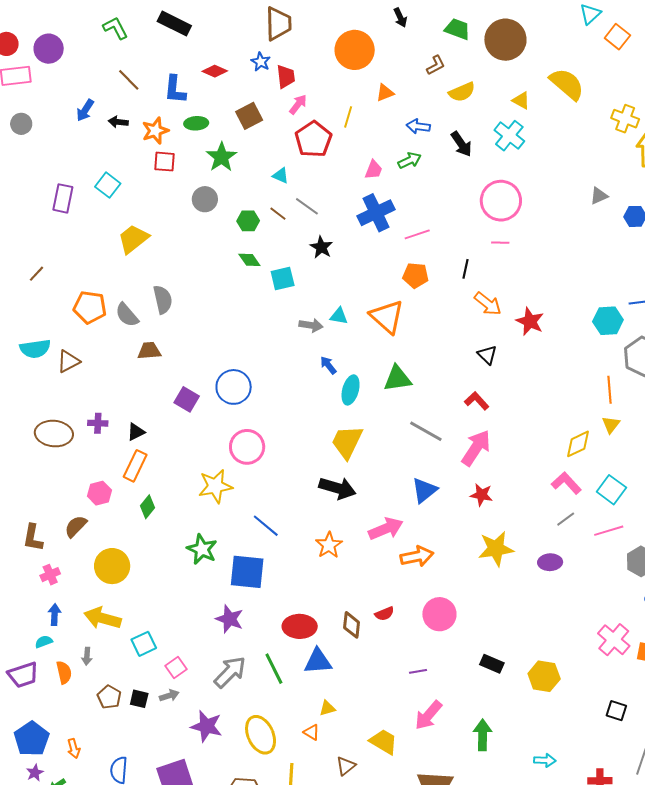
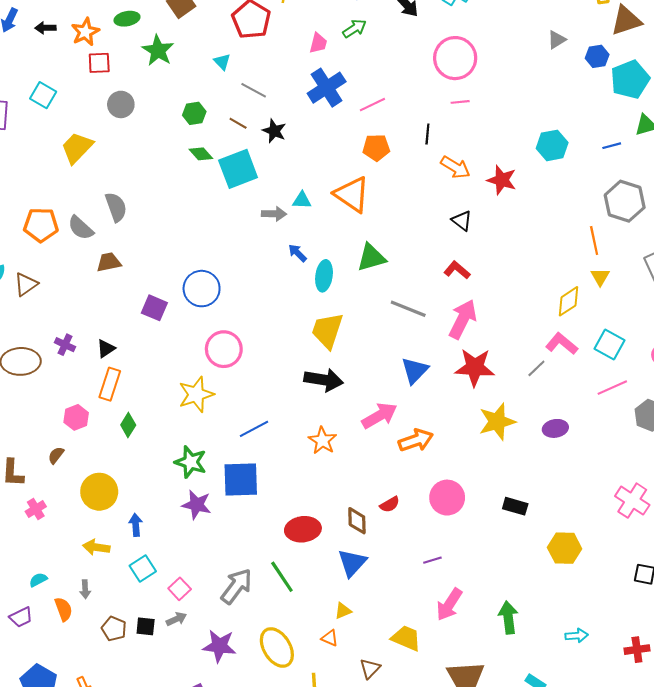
cyan triangle: (281, 176) -> (222, 62), turned 30
gray circle: (205, 199) -> (121, 104), moved
brown line: (278, 214) -> (238, 123), moved
cyan square: (283, 279) -> (238, 169), size x1.5
cyan hexagon: (608, 321) -> (552, 145), moved
purple cross: (98, 423) -> (65, 345), turned 30
red star: (481, 495) -> (475, 367), size x1.6
gray line: (566, 519) -> (536, 368), moved
brown semicircle: (76, 526) -> (56, 455), size x0.7
blue line: (266, 526) -> (254, 429), turned -60
blue arrow: (54, 615) -> (136, 525), moved
yellow arrow: (103, 618) -> (96, 547), size x0.7
purple star: (230, 619) -> (197, 505), moved
blue triangle: (318, 661) -> (352, 563), moved, turned -36
black rectangle: (492, 664) -> (515, 506), moved
purple trapezoid: (23, 675) -> (21, 617), size x0.7

